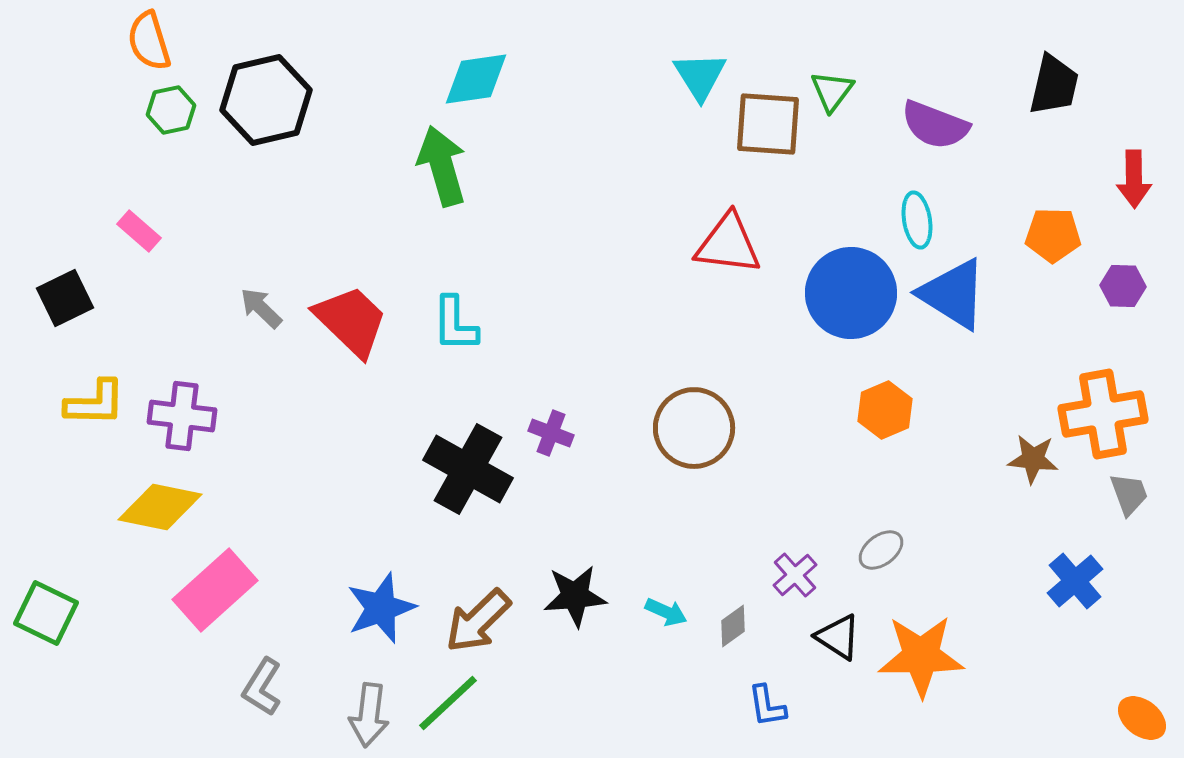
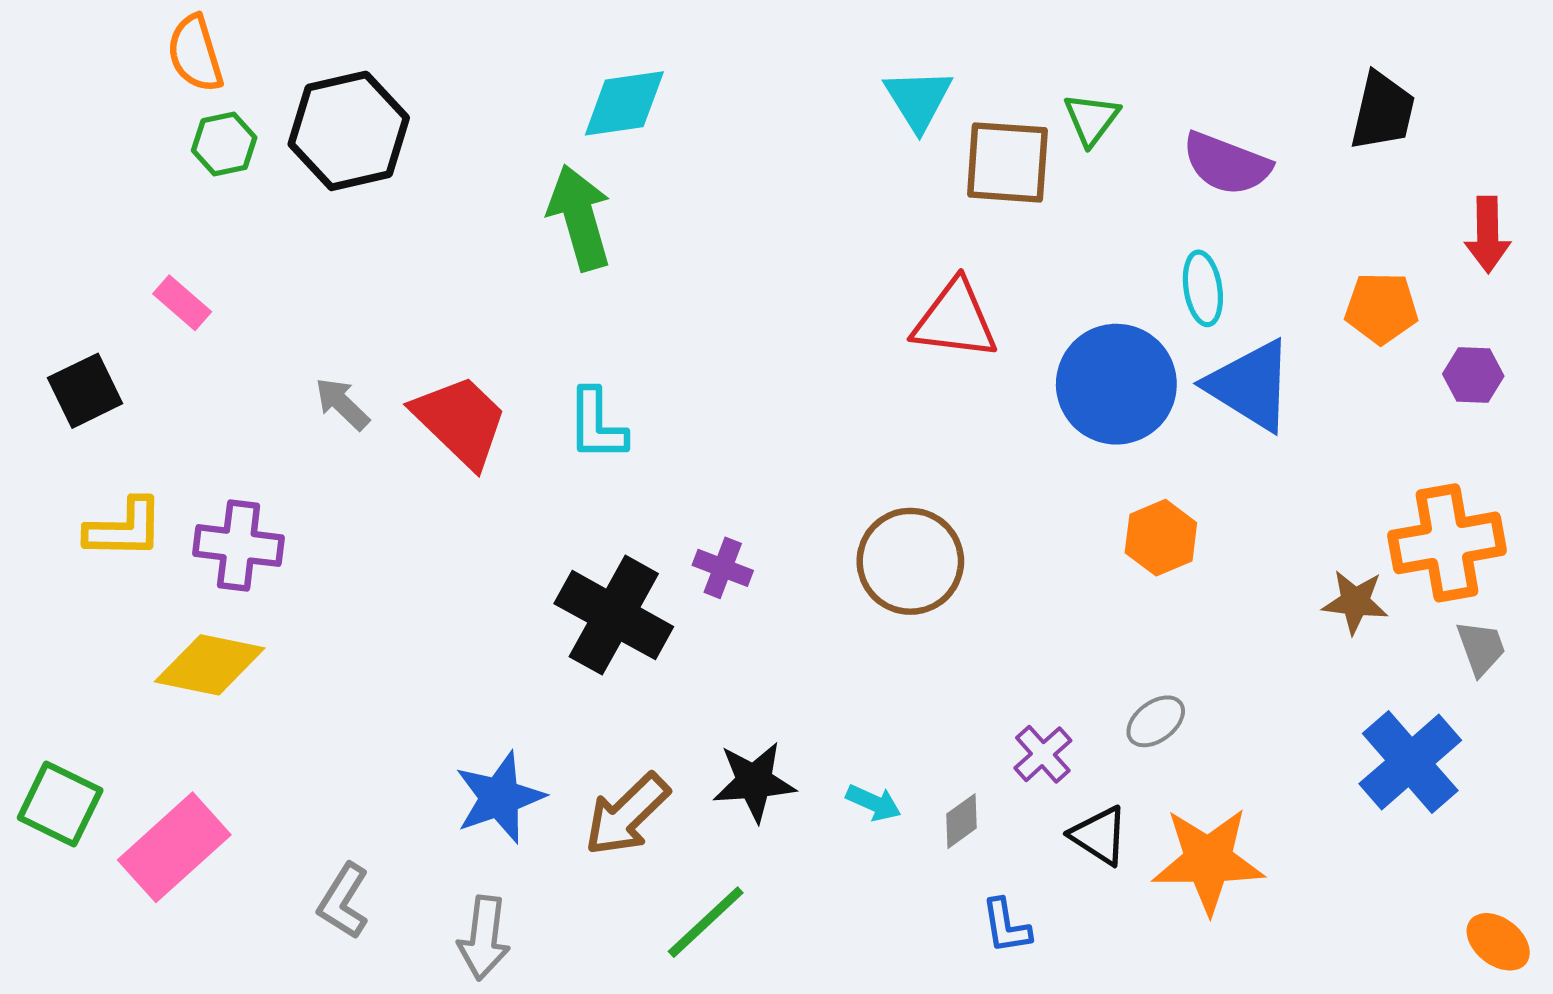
blue cross: (1075, 581) -> (1410, 762), size x1.4
pink rectangle: (215, 590) -> (174, 847), moved
green line: (448, 703) -> (706, 922), moved

